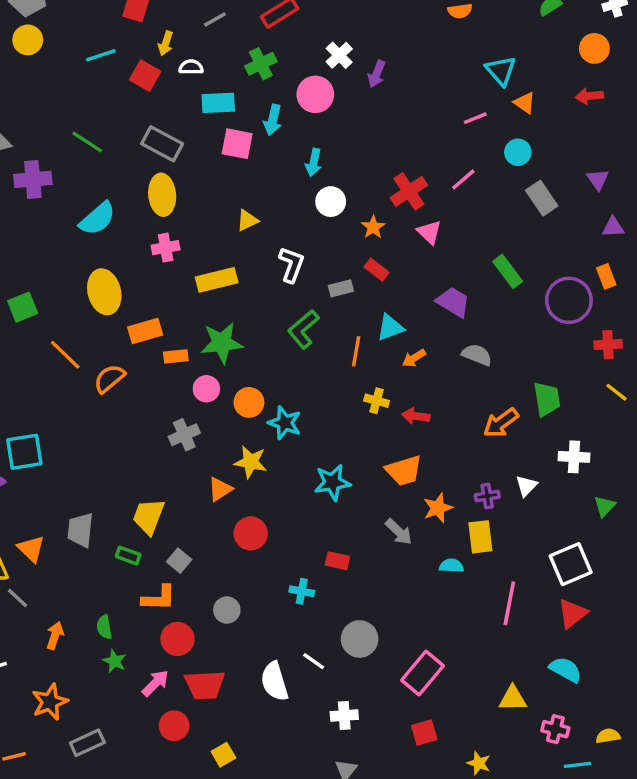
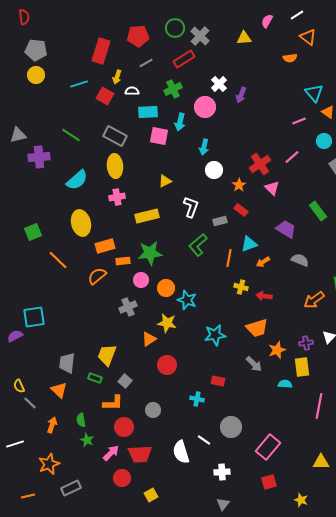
orange semicircle: (109, 379) -> (97, 276), moved
orange triangle: (31, 549) -> (59, 390), moved

